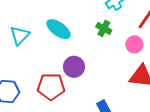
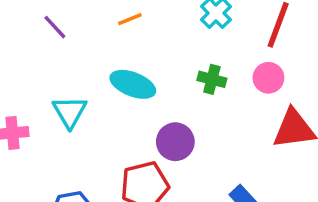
green cross: (104, 28) -> (212, 79), moved

